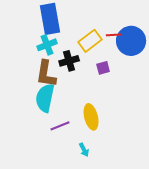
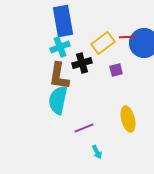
yellow ellipse: (91, 117) -> (128, 119), moved
purple line: (60, 126) -> (84, 128), moved

